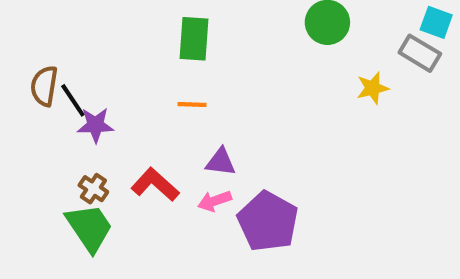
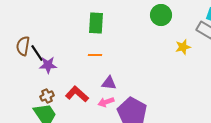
brown cross: (93, 189) -> (47, 96), turned 32

